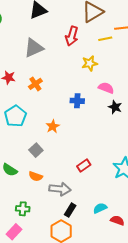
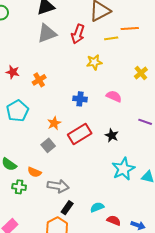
gray triangle: (34, 48) -> (47, 33), moved
pink semicircle: (106, 88) -> (114, 96), moved
black star: (115, 107) -> (112, 135), moved
gray square: (36, 150) -> (48, 145), moved
red rectangle: (84, 165) -> (80, 134), moved, size x1.6
green cross: (23, 209) -> (19, 187), moved

